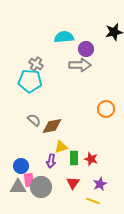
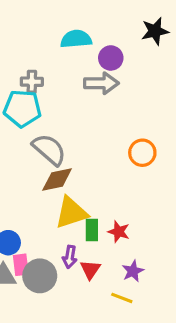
gray cross: (36, 64) -> (32, 82), turned -32
gray semicircle: (34, 120) -> (49, 150), moved, size x1.6
yellow triangle: (61, 147) -> (71, 213), size x1.6
purple arrow: (51, 161) -> (70, 257), moved

